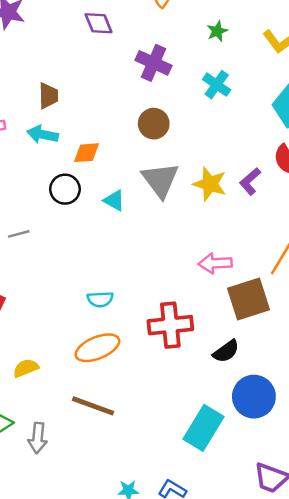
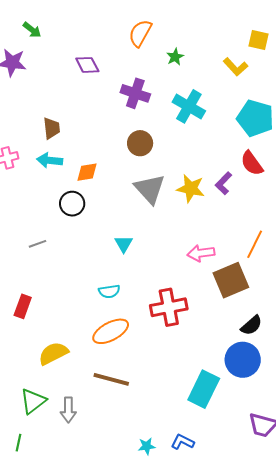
green star: (217, 31) -> (175, 57), moved
cyan cross: (217, 85) -> (189, 106), size x1.4
cyan triangle: (114, 200) -> (124, 244), moved, turned 36
black semicircle: (226, 351) -> (251, 325), moved
yellow semicircle: (26, 368) -> (53, 353), size x1.4

